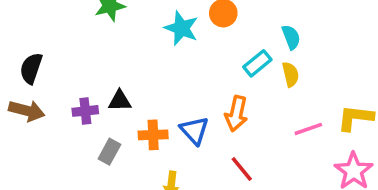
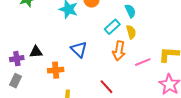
orange arrow: (236, 114) -> (119, 51), moved
blue triangle: (194, 130) -> (79, 49), moved
gray rectangle: (109, 152) -> (16, 81), moved

